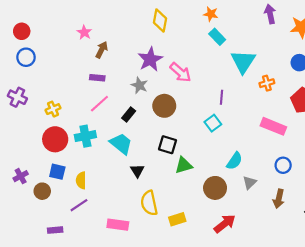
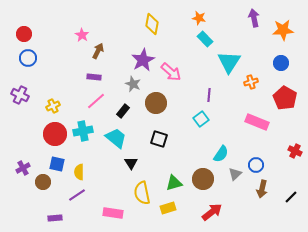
green triangle: (184, 165) -> (174, 183), moved
blue circle: (283, 165) -> (256, 165), moved

